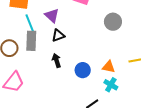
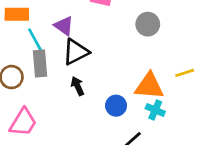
black triangle: (58, 35) -> (76, 52), size x1.5
orange triangle: (109, 67) -> (149, 86), size x1.6
blue circle: (83, 70) -> (116, 106), moved

